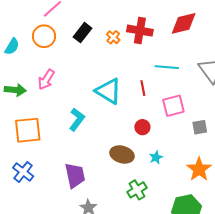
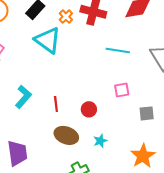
red line: (143, 88) -> (56, 104), moved
cyan triangle: (108, 91) -> (48, 40), moved
pink square: (173, 106) -> (122, 90), size x0.7

